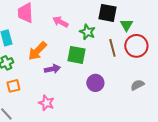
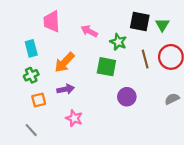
green triangle: (126, 25) -> (162, 25), moved
purple arrow: (52, 69) -> (66, 89), moved

